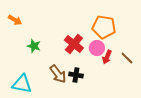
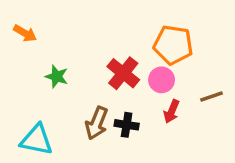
red arrow: (107, 57) -> (172, 111), moved
brown line: (127, 58) -> (211, 96), turned -64
brown arrow: (58, 74) -> (97, 123), turned 60

